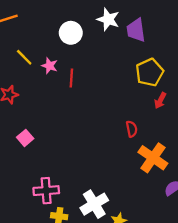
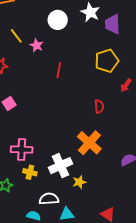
yellow pentagon: (150, 72) -> (107, 61), moved
red line: (71, 78) -> (59, 70), moved
orange cross: (153, 158) -> (89, 143), moved

